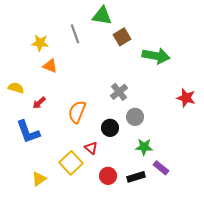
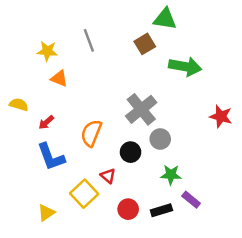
green triangle: (102, 16) -> (165, 19), moved
gray cross: (119, 92) -> (141, 109), size x1.5
blue L-shape: (28, 132) -> (51, 157), moved

